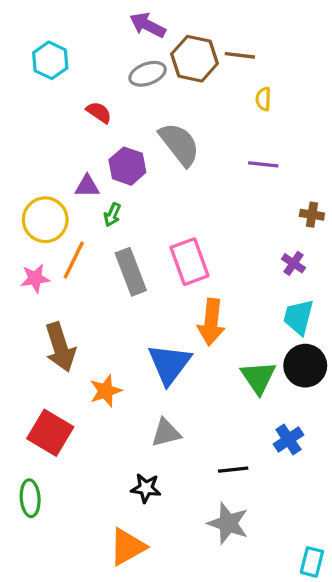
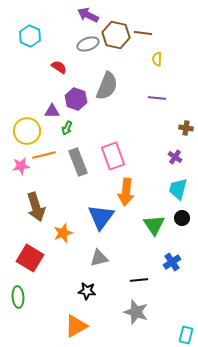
gray semicircle: (179, 144) -> (107, 86), turned 60
orange line: (74, 260) -> (44, 155), turned 50
black circle: (305, 366) -> (182, 218), size x0.6

